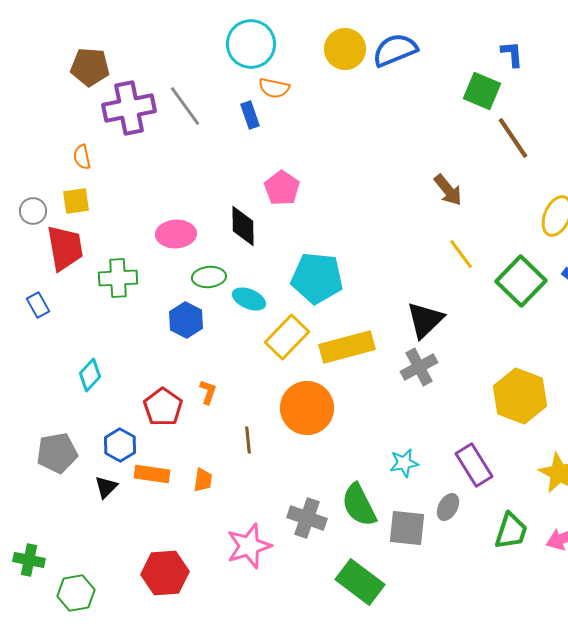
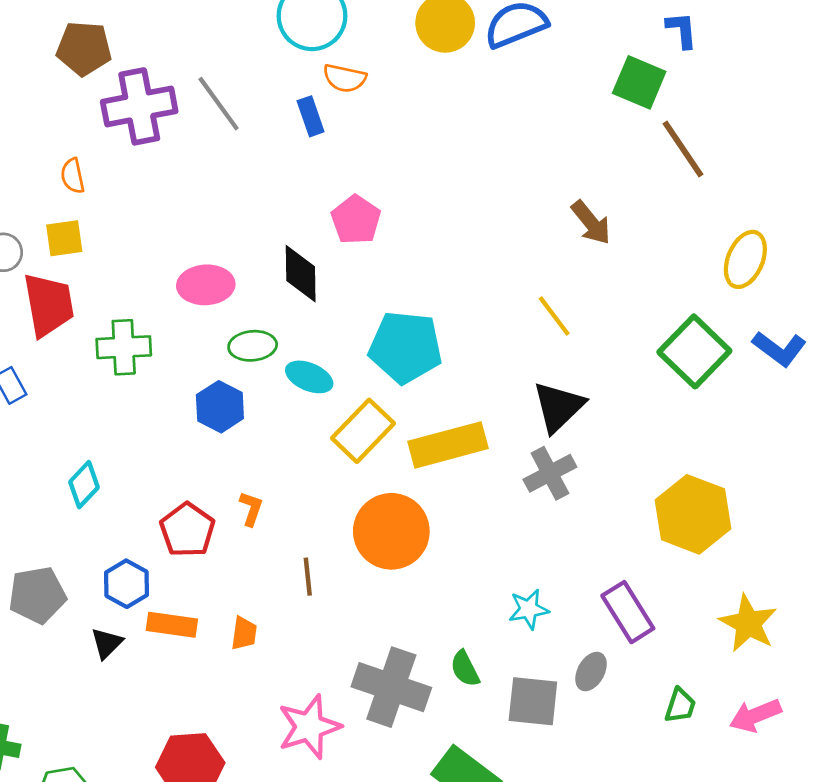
yellow line: (461, 254) -> (554, 316), moved
green semicircle: (359, 505) -> (465, 669), size x0.6
gray cross: (307, 518) -> (391, 687), size x1.4
green trapezoid: (511, 531) -> (680, 706), size x0.7

